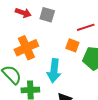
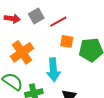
gray square: (47, 15) -> (36, 16), turned -35
red line: (86, 27) -> (58, 22), moved

